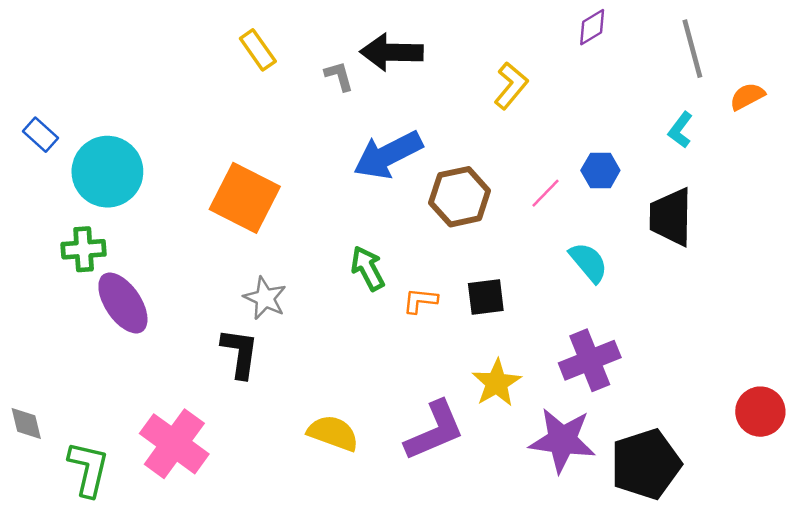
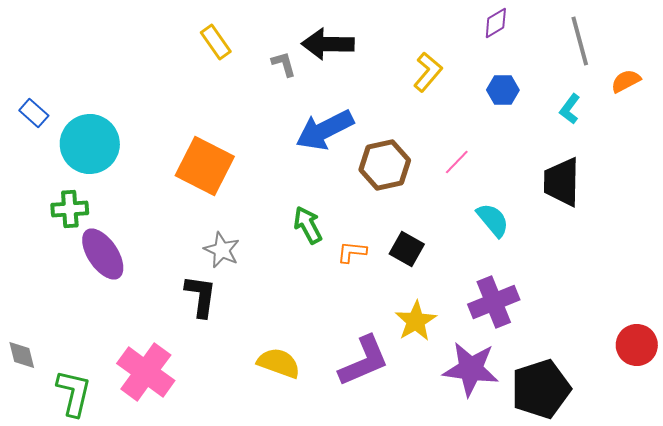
blue hexagon: (600, 170) -> (503, 90), moved
black square: (486, 297) -> (407, 249), turned 36

